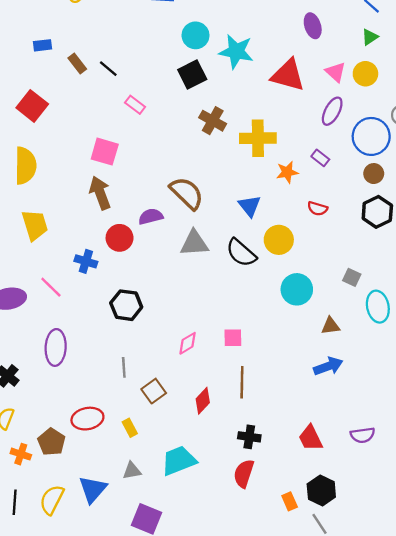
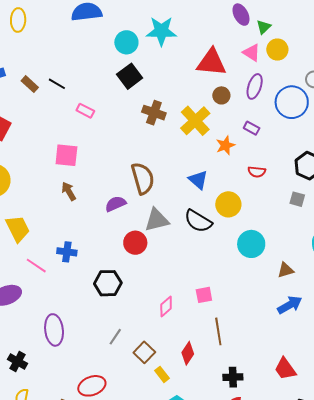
purple ellipse: (313, 26) -> (241, 15), moved
green triangle: (370, 37) -> (264, 27), moved
cyan star: (236, 52) -> (161, 31), moved
yellow cross: (258, 138) -> (195, 121), turned -32
brown circle: (374, 174) -> (221, 95), moved
brown arrow: (100, 193) -> (69, 191), size x0.7
brown semicircle: (187, 193) -> (143, 178), turned 40
red circle: (120, 238) -> (135, 243), moved
gray square: (352, 277) -> (297, 199), moved
pink line: (51, 287) -> (36, 266), moved
gray line: (124, 367) -> (115, 337), turned 48
yellow rectangle: (130, 428) -> (162, 374), moved

